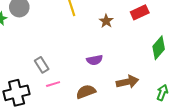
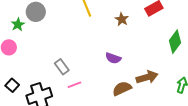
purple semicircle: (95, 60) -> (113, 58), turned 35
brown semicircle: (86, 92) -> (122, 89), moved

